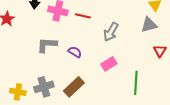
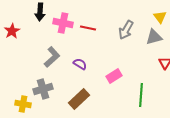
gray arrow: (111, 32) -> (126, 30), moved
gray L-shape: (47, 45) -> (52, 57), turned 135
gray cross: (44, 87) -> (43, 89), moved

